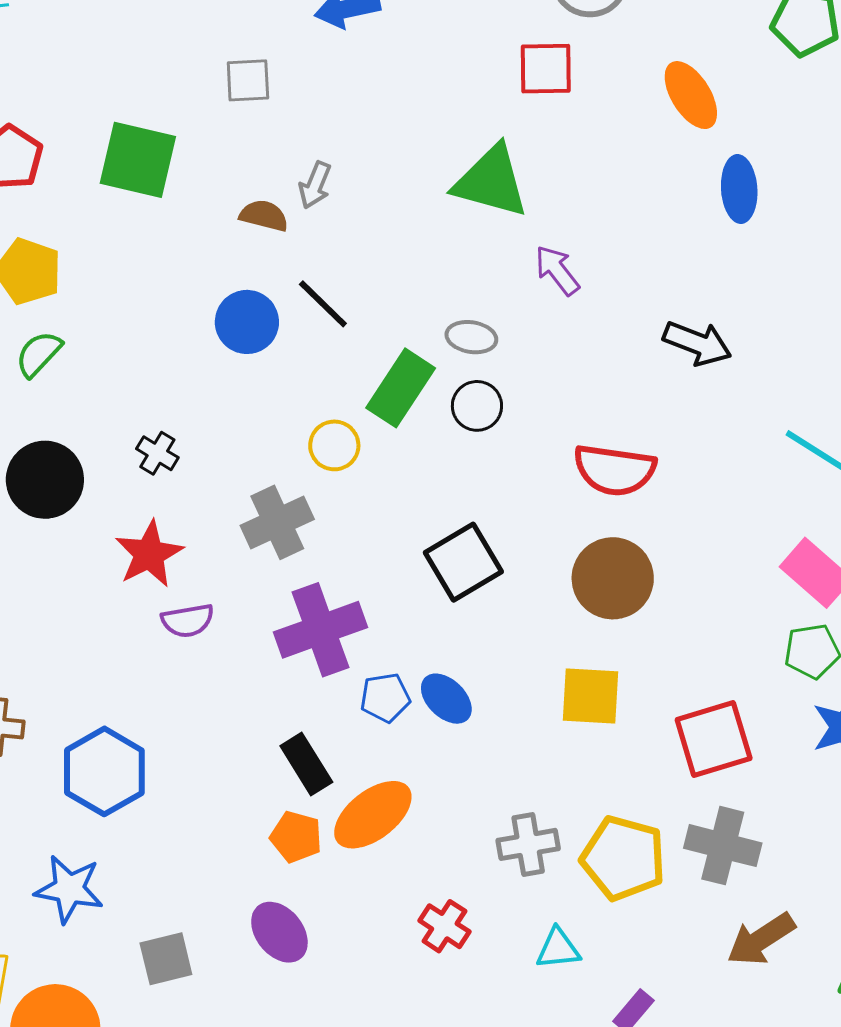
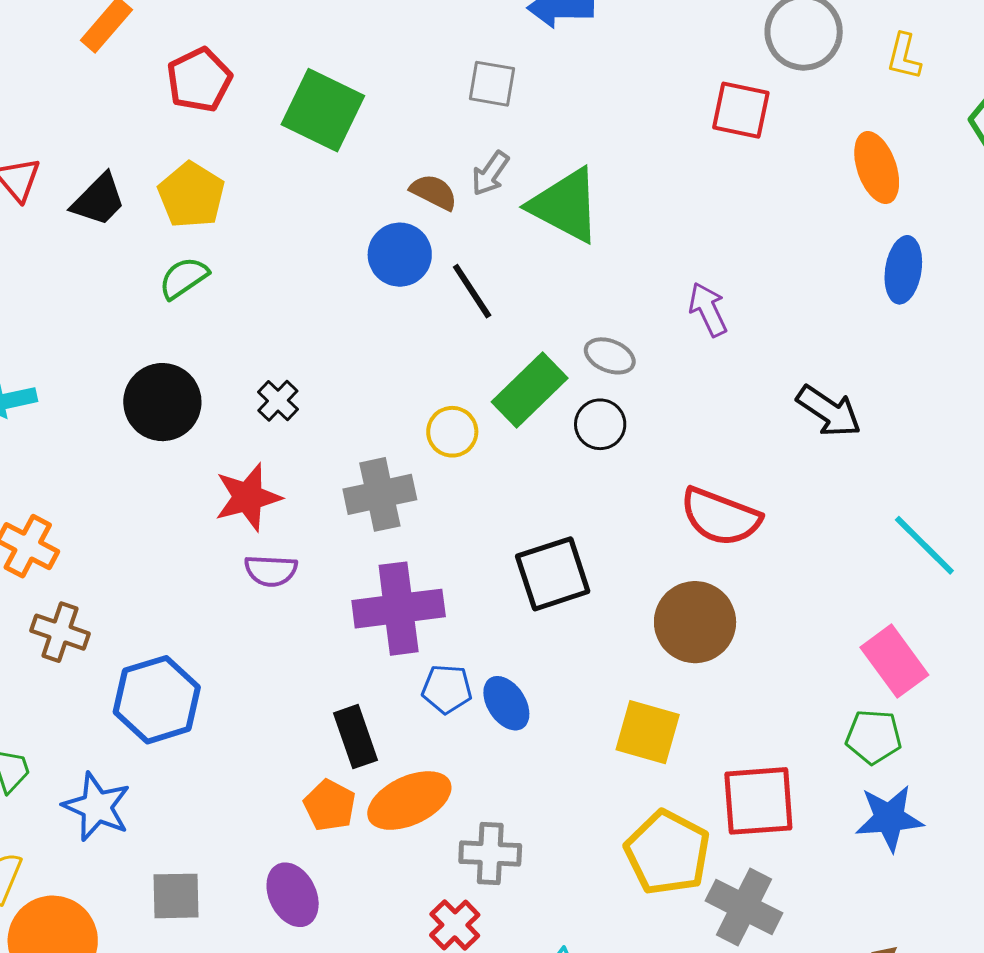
gray square: (248, 80) -> (492, 84), moved
green triangle: (491, 181) -> (565, 205), moved
blue circle: (247, 322) -> (400, 255), moved
gray cross: (528, 844) -> (490, 854), moved
yellow pentagon: (623, 858) -> (667, 853), moved

